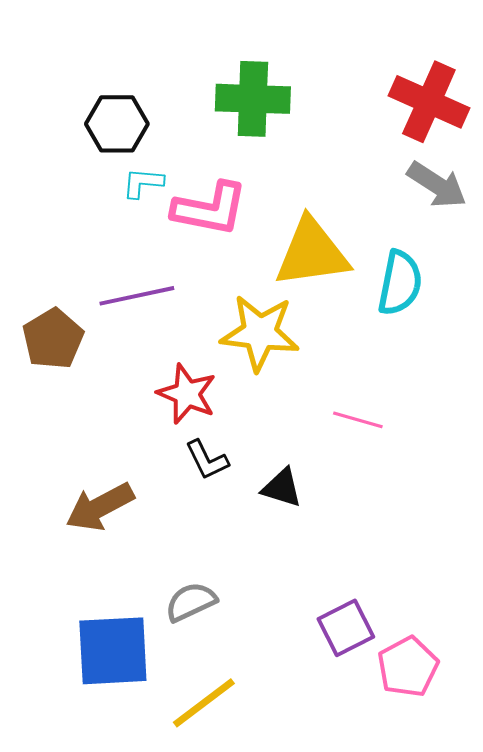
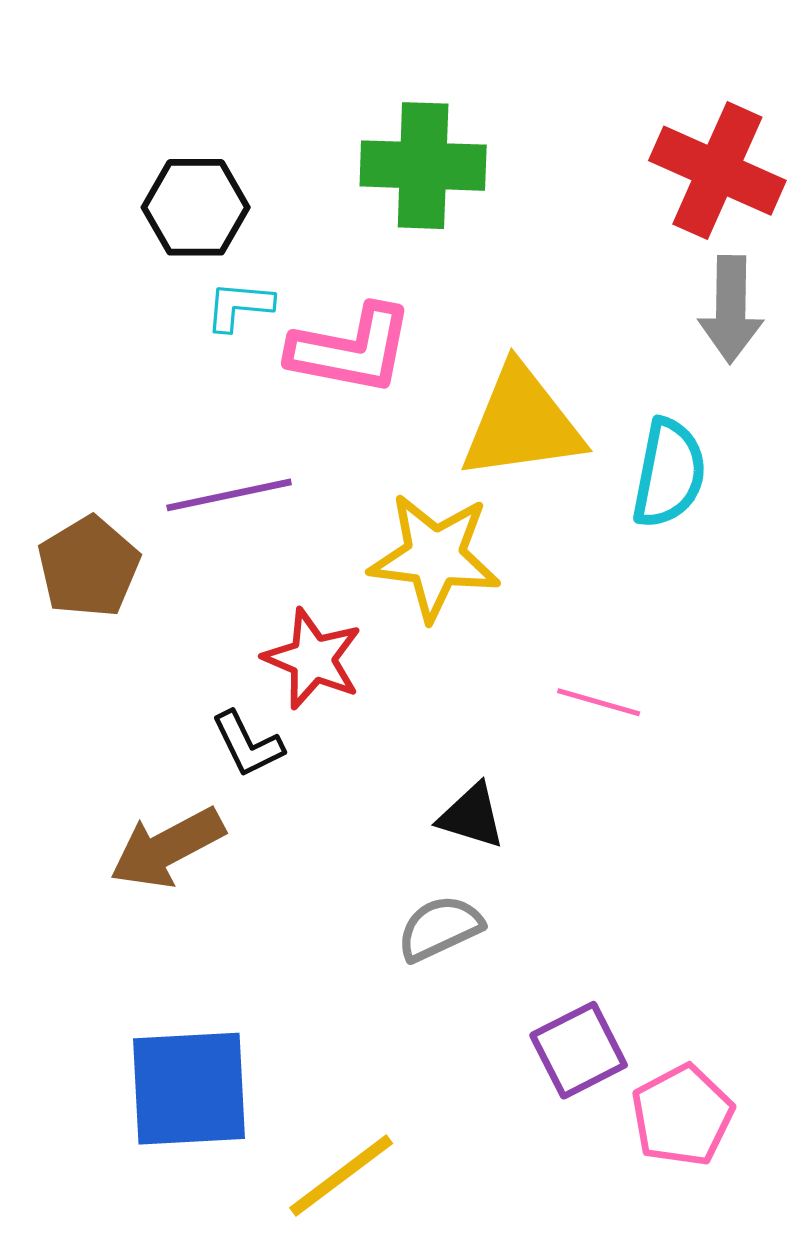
gray arrow: (437, 185) -> (731, 309), turned 58
black L-shape: (207, 460) -> (247, 744), moved
gray semicircle: (191, 602) -> (440, 928), moved

